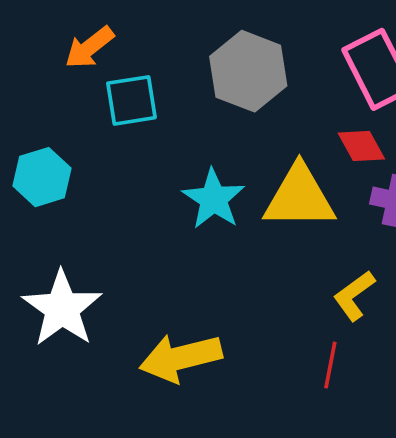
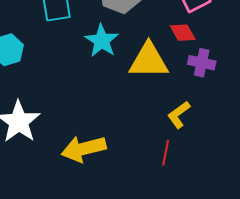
cyan star: (214, 199) -> (102, 41), moved

